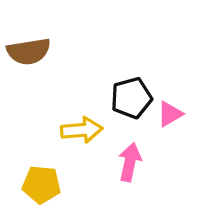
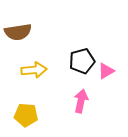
yellow arrow: (82, 130) -> (34, 70), moved

